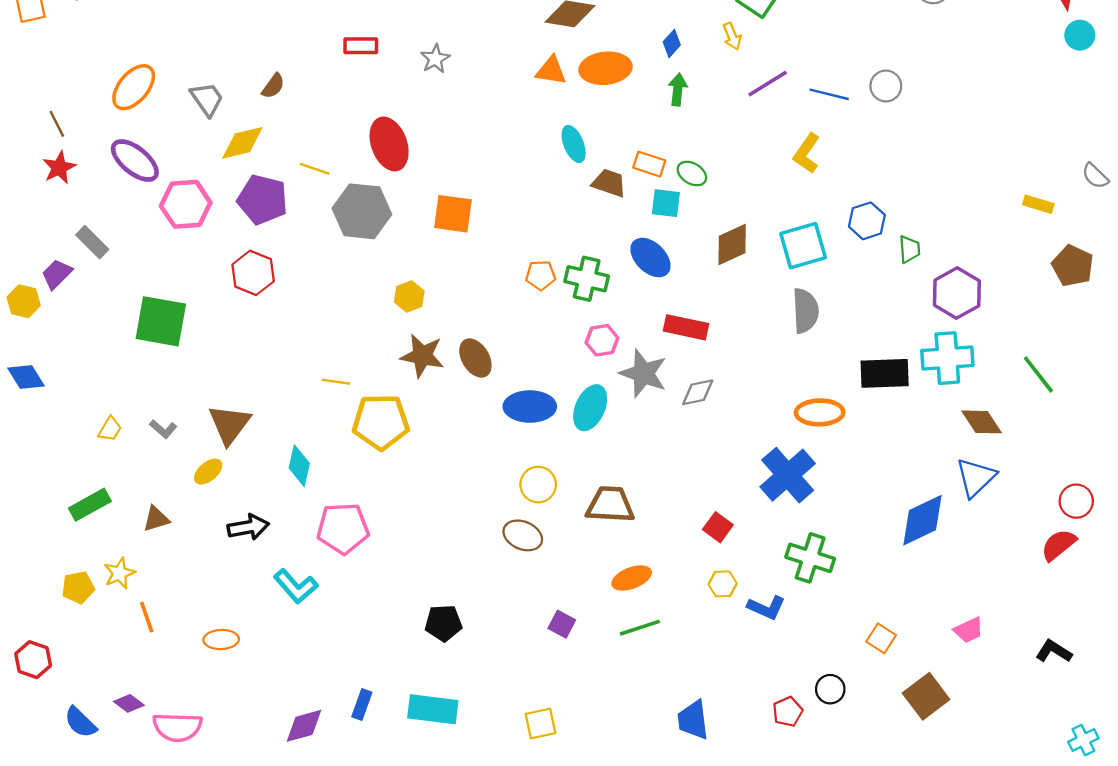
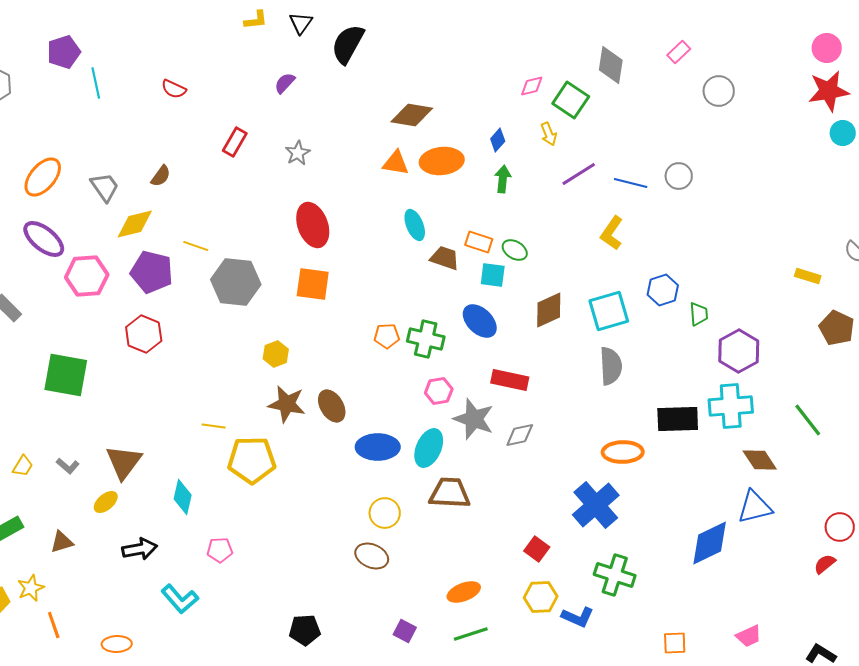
red rectangle: (361, 46) -> (235, 142), turned -60
red ellipse: (389, 144) -> (313, 225), moved
blue triangle: (976, 477) -> (755, 507), turned 30
brown trapezoid: (610, 505) -> (450, 493), moved
pink pentagon: (343, 528) -> (220, 550), size x0.6
red semicircle: (1059, 545) -> (825, 564), size x0.7
yellow hexagon: (723, 584) -> (541, 597), size x1.4
orange square: (881, 638) -> (675, 643), turned -35

